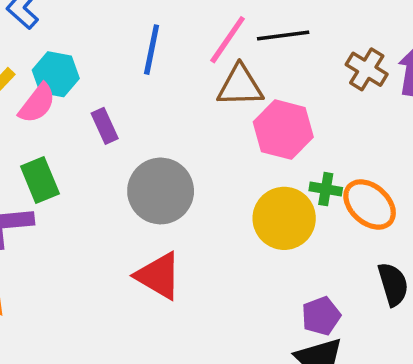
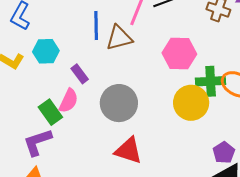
brown triangle: (240, 86) -> (119, 38), moved
pink semicircle: (37, 103) -> (69, 101), moved
green cross: (326, 189) -> (211, 81), size x1.6

